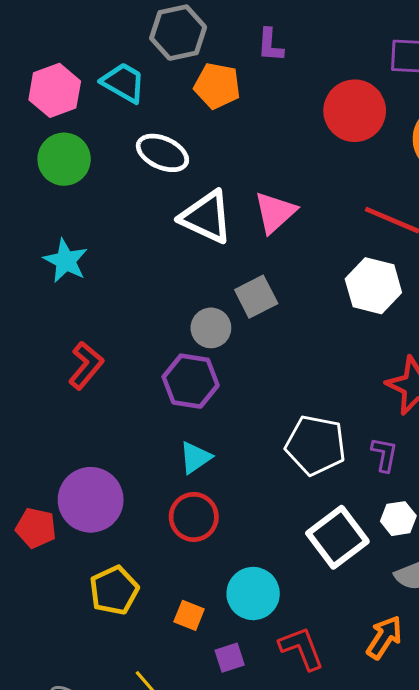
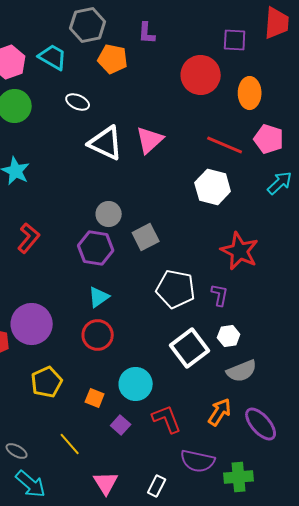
white ellipse: (162, 153) -> (78, 102), size x0.7
gray square: (256, 297) -> (146, 237), moved
purple square: (230, 658) -> (121, 425), turned -30

